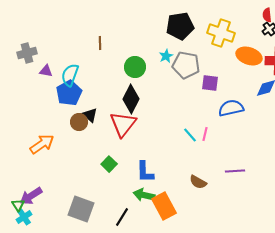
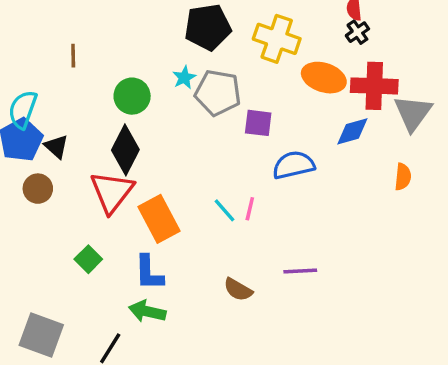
black triangle: (90, 115) -> (56, 147), moved
orange rectangle: (164, 206) -> (159, 219), moved

